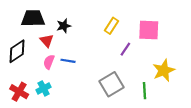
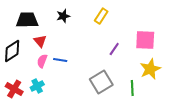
black star: (64, 26) -> (63, 16), moved
yellow rectangle: (112, 26) -> (101, 16), moved
pink square: (149, 30) -> (145, 40), moved

